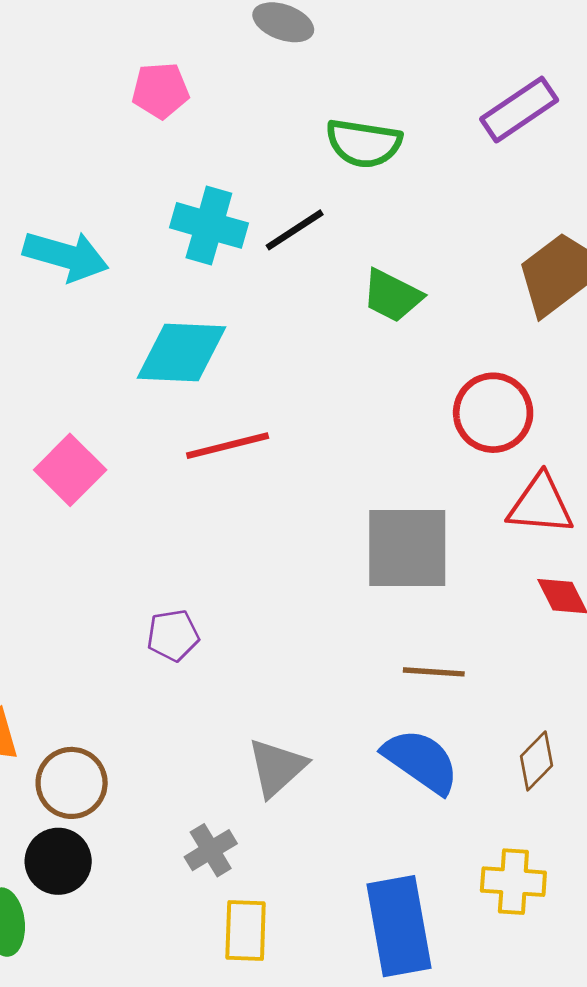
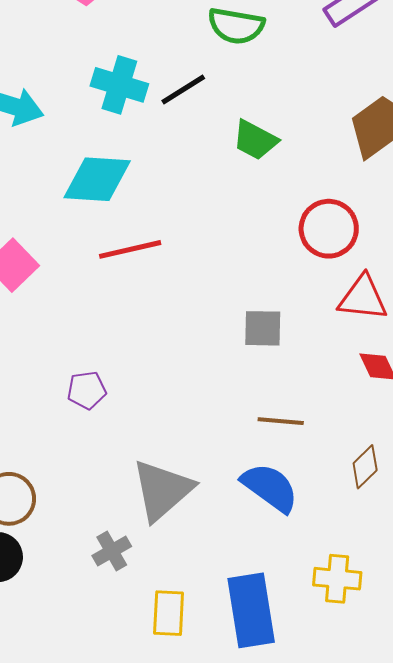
gray square: (407, 548) -> (263, 328), size x0.6
brown diamond: (536, 761) -> (365, 467), moved
gray triangle: (277, 767) -> (162, 490), size x1.4
yellow rectangle: (246, 930) -> (169, 613), moved

